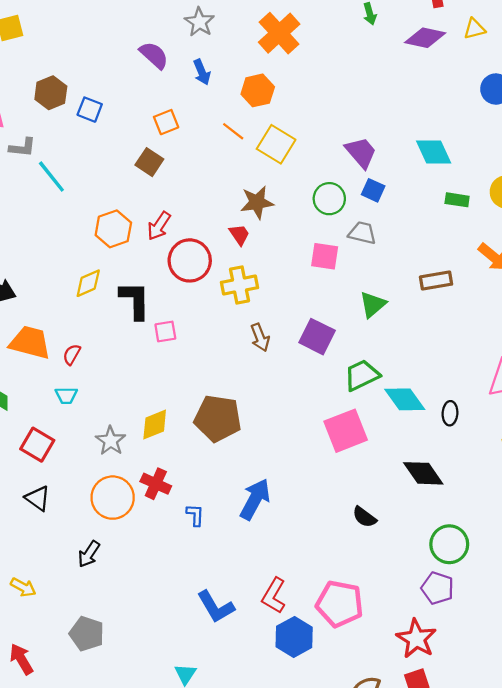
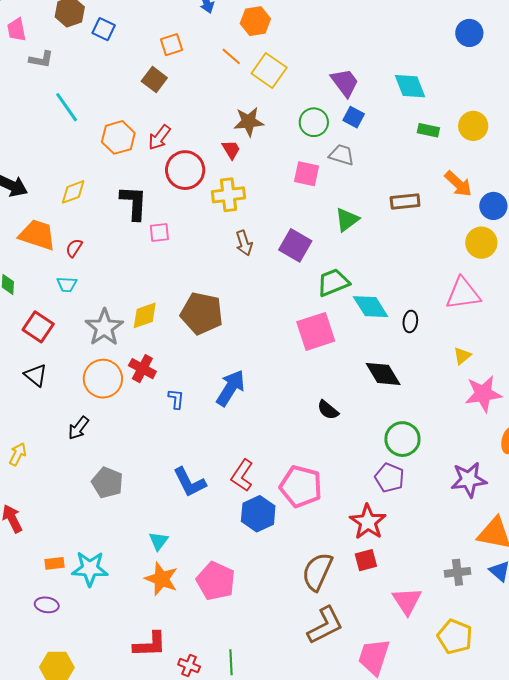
cyan line: (51, 177) -> (67, 107), moved
yellow diamond: (88, 283) -> (73, 192), moved
gray star: (111, 441) -> (104, 327), size x1.4
yellow arrow: (23, 587) -> (18, 454), turned -95
gray pentagon: (87, 634) -> (107, 483), moved

